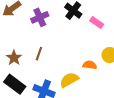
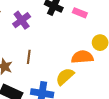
orange semicircle: (90, 65) -> (82, 57), size x1.5

